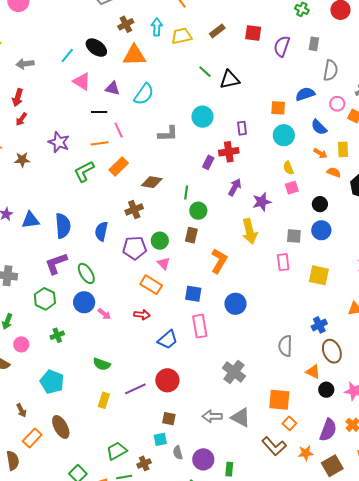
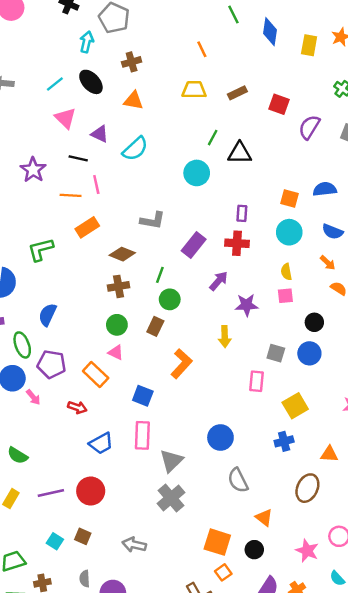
cyan arrow: (157, 27) -> (87, 42), moved
orange triangle: (134, 55) -> (134, 101), size x0.7
green line: (205, 72) -> (213, 138), turned 64
cyan circle: (203, 117) -> (197, 173), moved
blue semicircle: (319, 127) -> (333, 232), turned -36
gray L-shape: (168, 134) -> (153, 220), moved
purple star: (59, 142) -> (33, 170), moved
red cross: (229, 152) -> (237, 243), moved
purple rectangle: (208, 162) -> (194, 245), size x1.5
green L-shape: (84, 171) -> (41, 249), moved
brown cross: (134, 209) -> (119, 286), moved
blue semicircle: (101, 231) -> (48, 315), moved
yellow arrow: (250, 231) -> (225, 337), size x0.7
purple pentagon: (135, 248) -> (51, 364), moved
pink triangle: (164, 263) -> (116, 352), turned -32
yellow square: (319, 275) -> (295, 406), turned 35
blue circle: (235, 304) -> (220, 437), moved
blue cross: (319, 325) -> (284, 441), moved
gray semicircle: (285, 346) -> (238, 480), turned -40
brown ellipse: (332, 351) -> (307, 488), moved, turned 35
black circle: (326, 390) -> (254, 550), moved
gray triangle: (241, 418) -> (171, 461), moved, turned 35
cyan square: (160, 439) -> (55, 541), moved, turned 32

